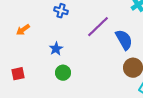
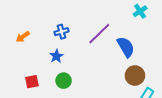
blue cross: (61, 11) -> (62, 32), moved, turned -32
red square: (18, 74) -> (32, 82), moved

